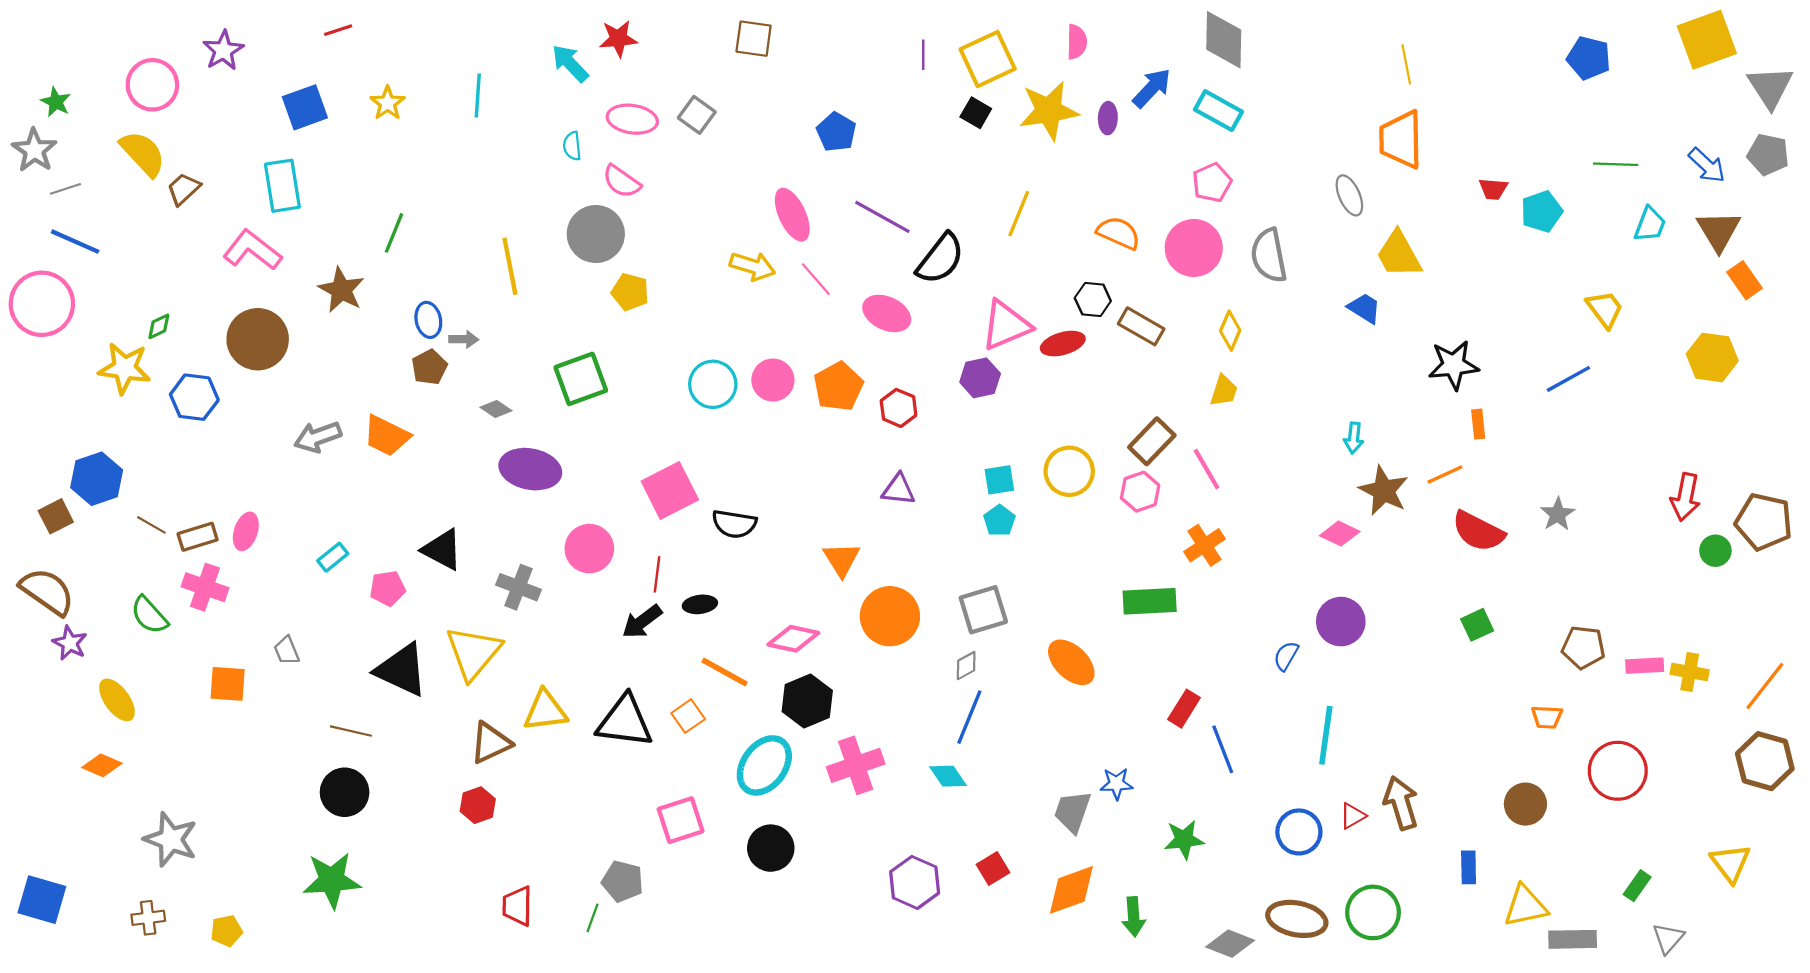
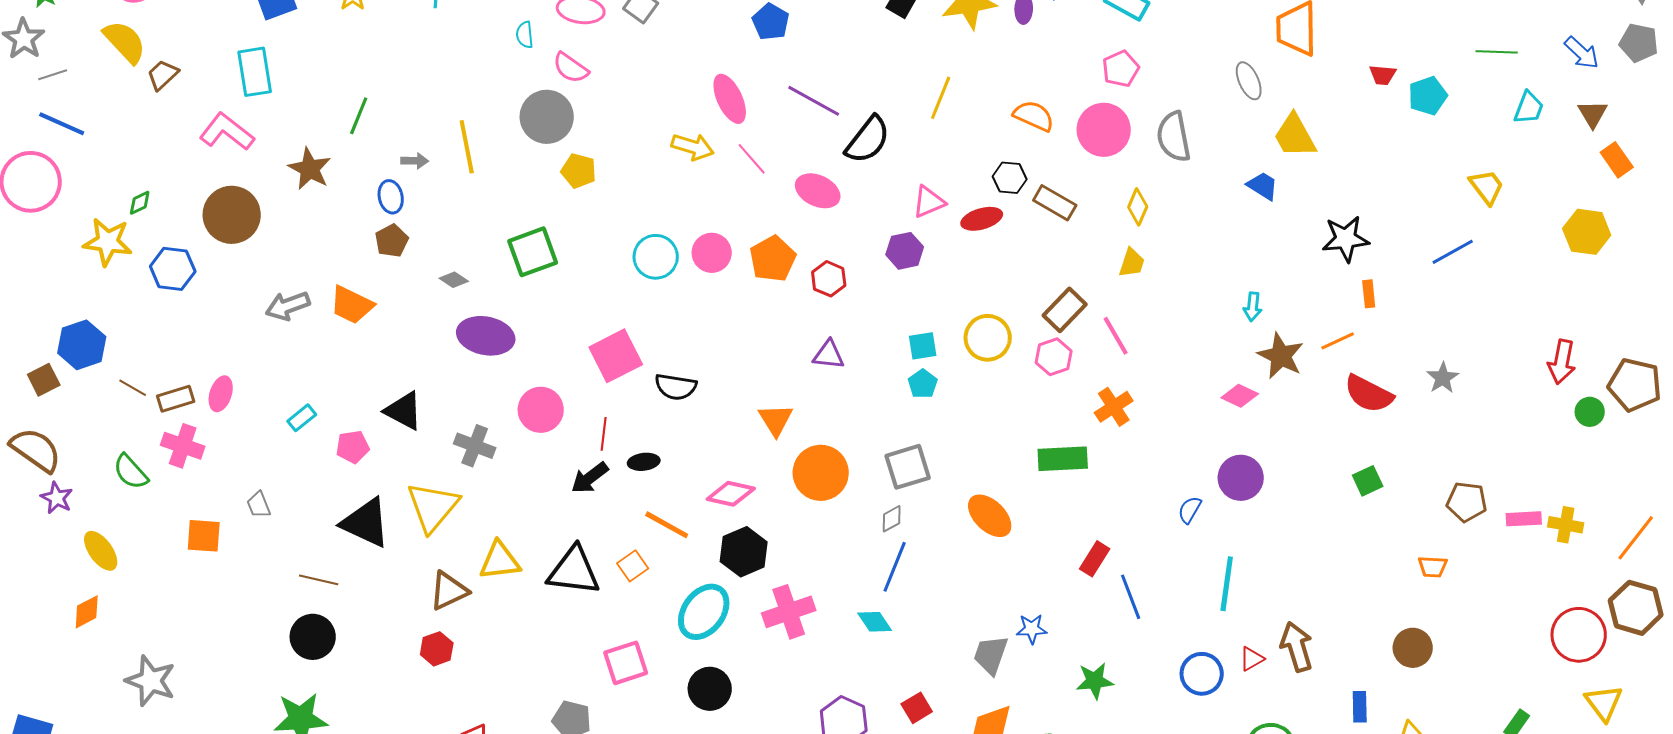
brown triangle: (1719, 231) -> (1593, 114), size x0.7
pink triangle: (1006, 325) -> (929, 202), size x0.7
gray arrow: (464, 339) -> (415, 161), moved
orange diamond: (102, 765) -> (87, 612), turned -51
red circle: (1618, 771) -> (1579, 635), moved

